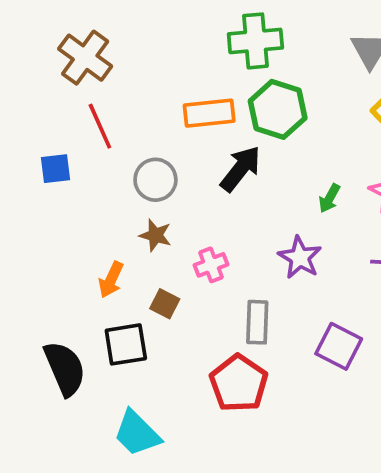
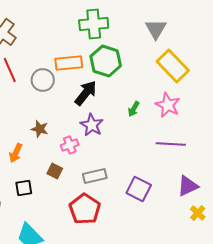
gray circle: (155, 180) -> (43, 80), moved
purple star: (300, 257) -> (92, 125), moved
brown square: (165, 304) -> (55, 171), moved
gray rectangle: (257, 322) -> (95, 176), turned 75
black square: (126, 344) -> (24, 188), size x0.7

